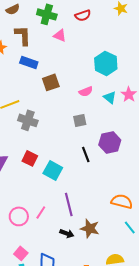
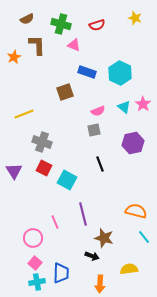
blue rectangle: (29, 62) -> (87, 72), moved
pink semicircle: (86, 91) -> (98, 111), moved
gray cross: (28, 120) -> (42, 142), moved
purple hexagon: (110, 142) -> (133, 143), moved
pink line: (41, 212) -> (55, 222), turned -56
pink circle: (19, 216) -> (33, 238), moved
black arrow: (67, 233) -> (92, 256), moved

